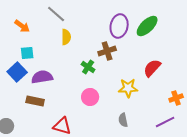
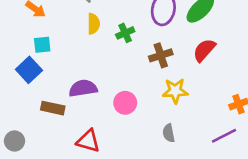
brown cross: (107, 51) -> (161, 55), moved
green cross: (88, 67) -> (125, 33), moved, turned 32
red semicircle: (152, 68) -> (204, 50), moved
purple semicircle: (42, 77) -> (83, 88), moved

